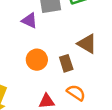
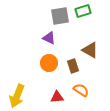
purple triangle: (29, 21) -> (49, 38), moved

